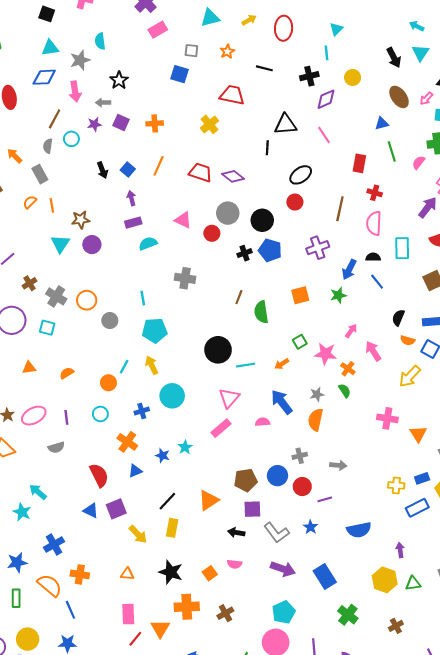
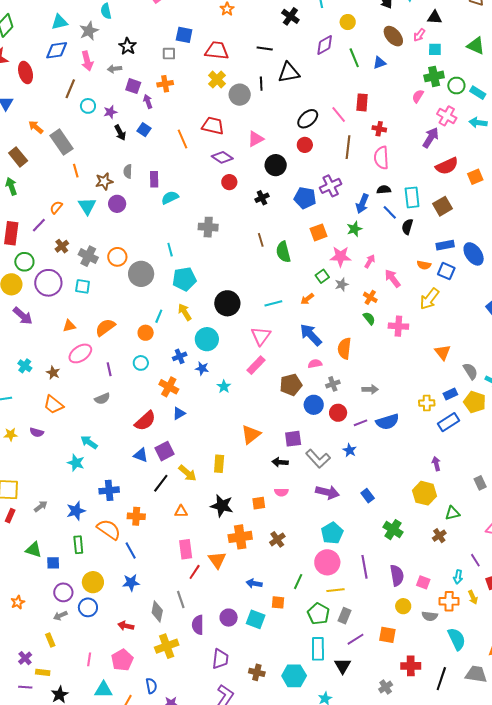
gray square: (191, 51) -> (169, 54), moved
black line: (264, 68) -> (265, 48), moved
black cross: (309, 76) -> (290, 16), moved, turned -36
red trapezoid: (232, 95) -> (217, 51), moved
purple star: (94, 124) -> (110, 112), moved
pink line: (324, 135) -> (339, 114), moved
gray semicircle: (48, 146) -> (128, 171), moved
black line: (267, 148) -> (261, 84), moved
green line: (392, 151) -> (354, 58), moved
orange line: (159, 166) -> (182, 139), moved, turned -42
gray rectangle: (40, 174) -> (61, 142), size x1.4
purple diamond: (233, 176) -> (222, 157), moved
purple arrow: (131, 198) -> (148, 101), moved
orange semicircle: (30, 202) -> (56, 207), moved
gray circle: (228, 213) -> (240, 95), moved
pink triangle: (183, 220) -> (256, 139), moved, turned -48
purple rectangle: (133, 223) -> (154, 179), turned -70
cyan rectangle: (402, 248) -> (412, 197), moved
blue pentagon: (270, 250) -> (305, 198), moved
brown line: (239, 297) -> (261, 240), turned -32
black semicircle: (398, 318) -> (407, 227), moved
gray circle: (110, 321) -> (141, 274), size x1.6
black circle: (218, 350) -> (227, 303), moved
pink star: (326, 354) -> (341, 257), moved
orange semicircle: (67, 373) -> (105, 327), size x1.5
gray star: (317, 394) -> (342, 284), moved
pink ellipse: (34, 416) -> (80, 353), moved
pink cross: (387, 418) -> (398, 326), moved
pink semicircle: (263, 422) -> (315, 364), moved
blue star: (162, 455) -> (202, 368), moved
red semicircle: (99, 475) -> (145, 421), turned 80
brown pentagon: (246, 480) -> (291, 385), moved
black line: (167, 501) -> (161, 483), moved
blue semicircle: (359, 530) -> (387, 422), moved
blue cross: (54, 544) -> (109, 490), turned 30
orange square: (210, 573) -> (259, 503), turned 32
blue rectangle: (325, 576) -> (368, 496), size x0.6
green triangle: (413, 584) -> (452, 513), moved

